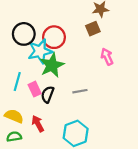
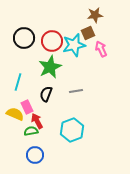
cyan star: (40, 51) -> (74, 45), moved
pink arrow: (107, 57) -> (101, 49), moved
pink rectangle: (35, 89) -> (27, 107), moved
green semicircle: (14, 137) -> (31, 131), moved

